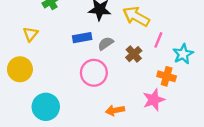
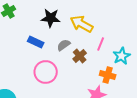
blue rectangle: (82, 38) -> (36, 42), turned 35
gray semicircle: (106, 43) -> (64, 45), moved

